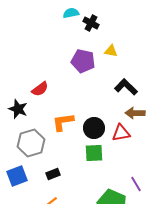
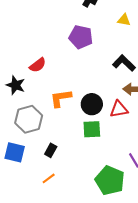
yellow triangle: (111, 51) -> (124, 20), moved
black rectangle: (53, 174) -> (51, 150), turned -40
blue square: (17, 176) -> (15, 152), turned 35

